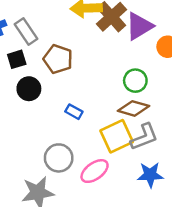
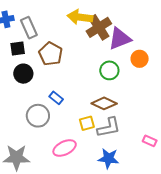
green circle: (135, 81) -> (109, 70), moved
yellow square: (117, 136) -> (87, 123), size x0.6
gray circle: (59, 158) -> (38, 116), moved

